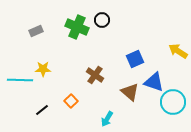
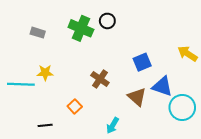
gray rectangle: (36, 31) -> (38, 33), turned 40
black line: (42, 110) -> (45, 125), moved, turned 32

